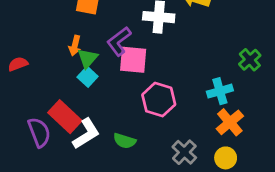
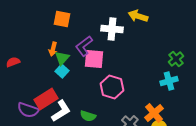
cyan cross: (220, 91) -> (169, 81), moved
red rectangle: (65, 117) -> (46, 99), turned -75
orange cross: (230, 122) -> (154, 113), moved
purple semicircle: (39, 132) -> (28, 110), turned 130

